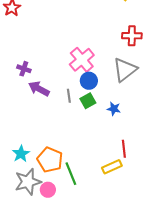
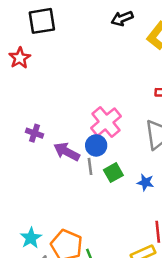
blue circle: (89, 81) -> (96, 145), moved
purple arrow: (39, 89) -> (67, 152), moved

